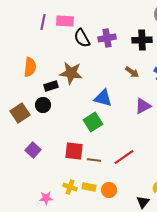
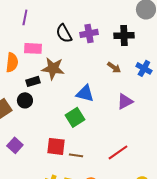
pink rectangle: (65, 21) -> (33, 48), moved
red line: (124, 157) -> (118, 152), moved

